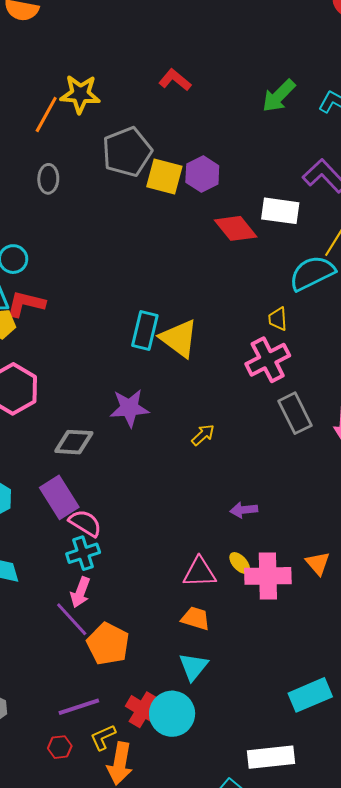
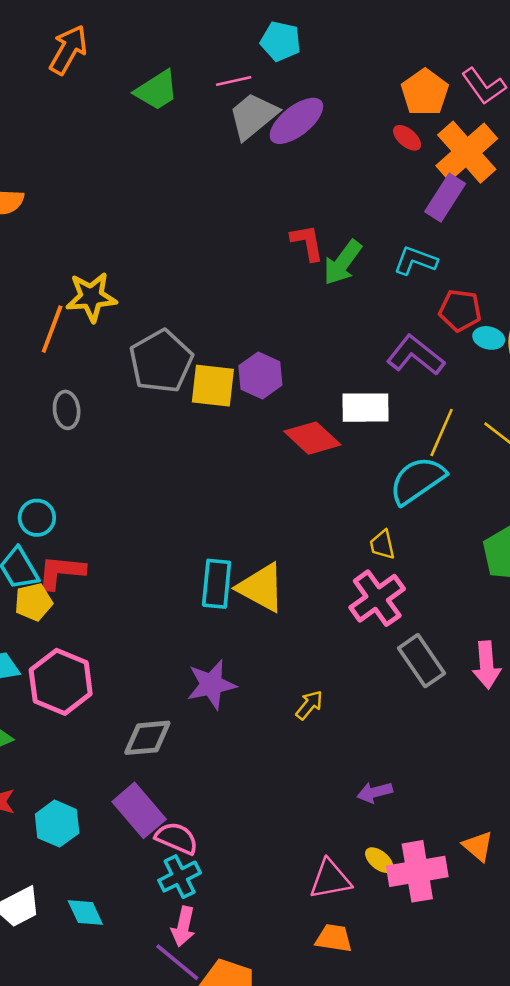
red L-shape: (175, 80) -> (307, 243), moved, turned 48

